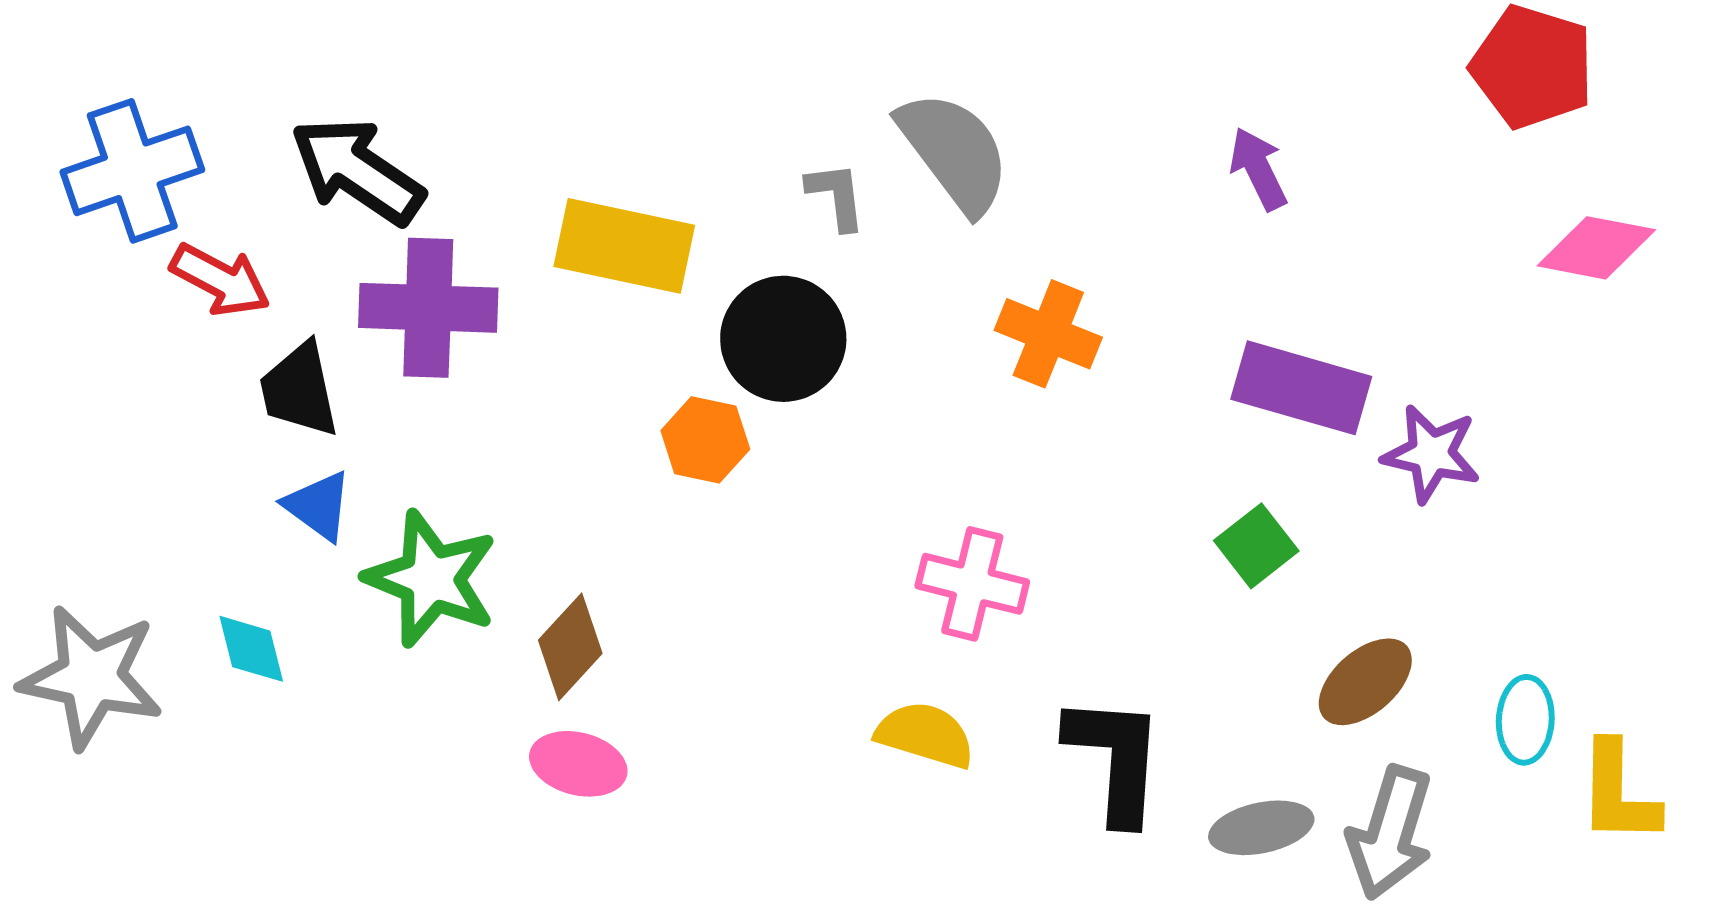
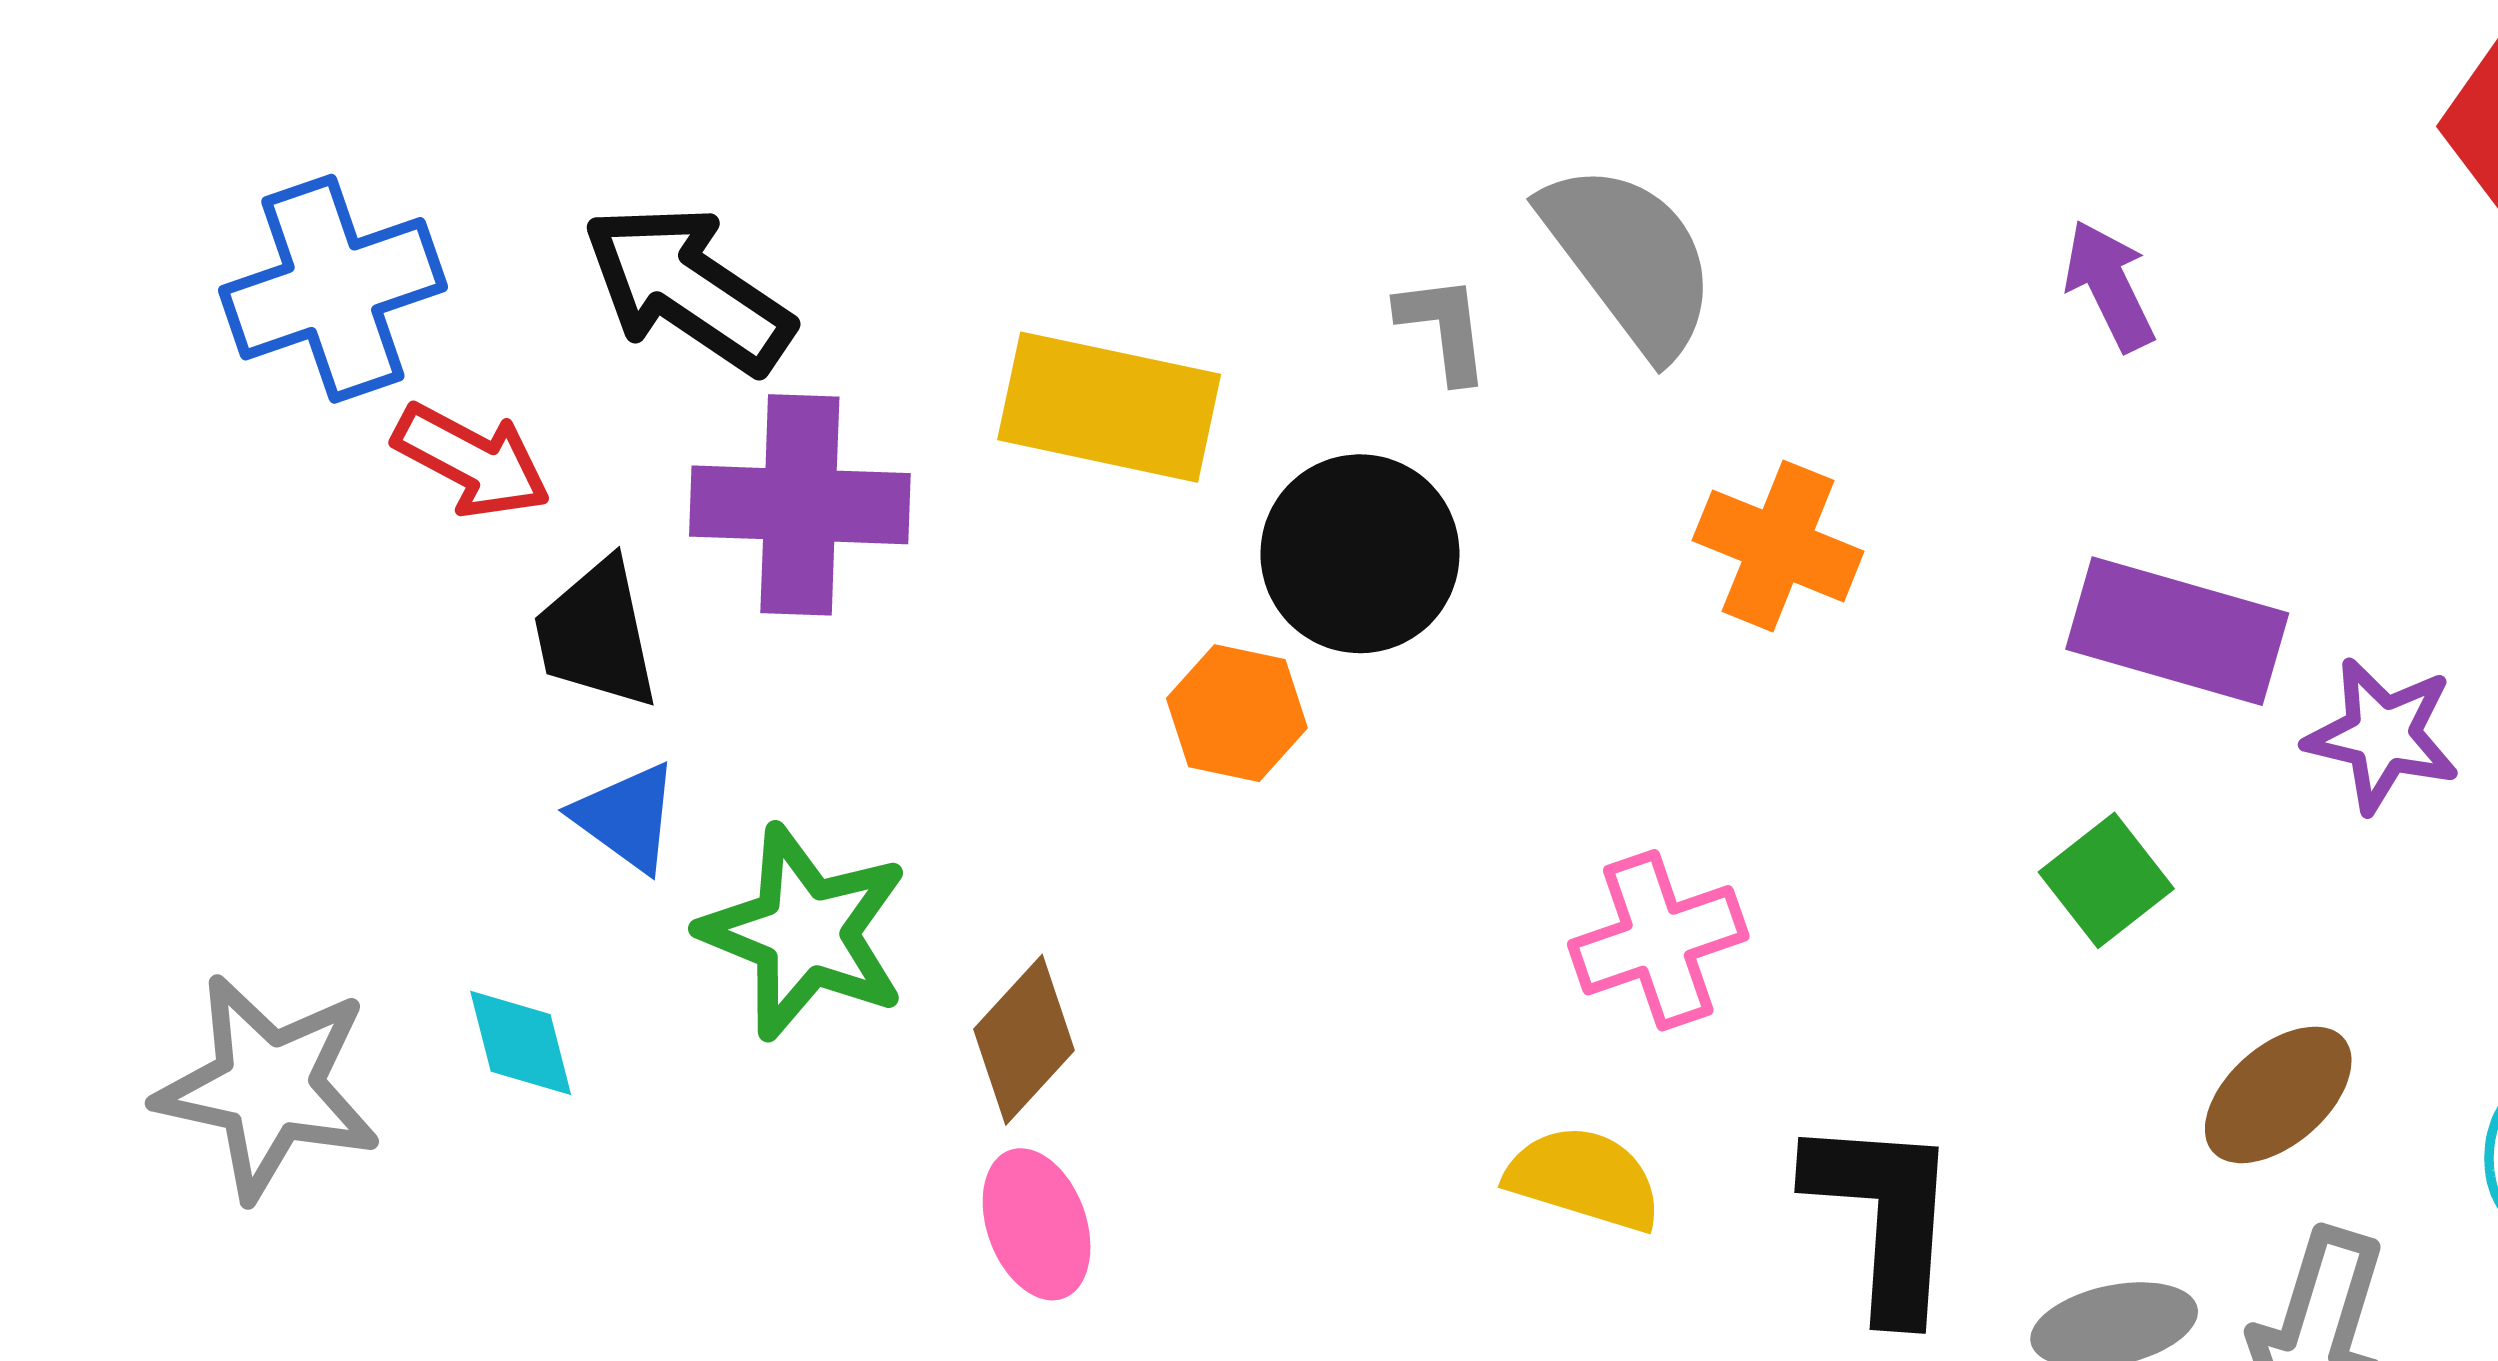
pink cross: (972, 584) -> (1658, 940), turned -33
pink ellipse: (578, 764) -> (1037, 1224), turned 56

